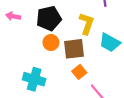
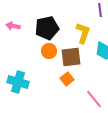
orange square: (79, 72) -> (67, 79), moved
cyan cross: (34, 79) -> (18, 82), moved

